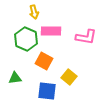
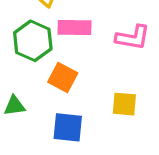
yellow square: (69, 77) -> (124, 104), moved, turned -35

